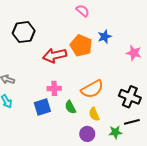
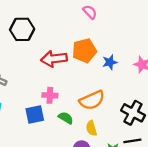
blue star: (105, 37) -> (110, 62), moved
orange pentagon: (81, 46) -> (84, 51), turned 30
green semicircle: (70, 107) -> (66, 118), turned 144

